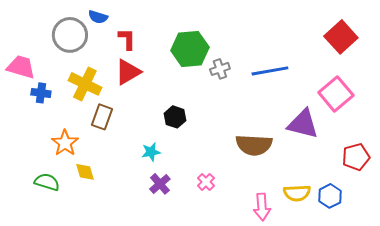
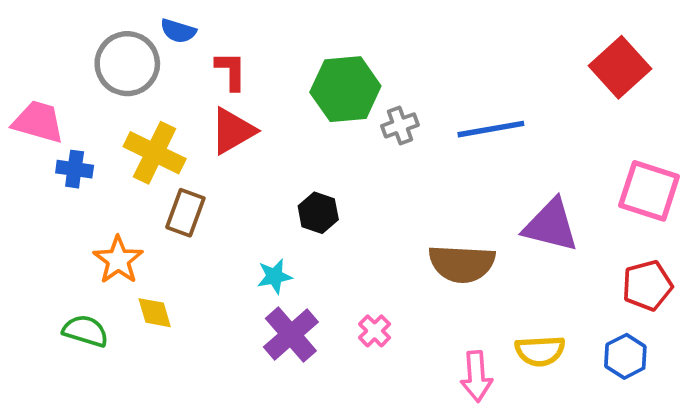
pink square: (336, 94) -> (649, 191), moved, turned -32
purple cross: (160, 184) -> (291, 335), size x1.4
blue hexagon: (330, 196) -> (625, 356), moved

